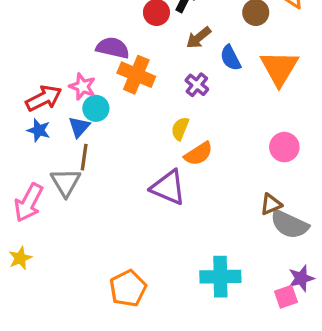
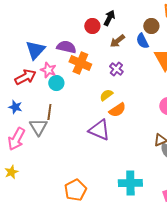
blue semicircle: (231, 58) -> (142, 41), moved
blue triangle: (79, 127) -> (35, 50), moved, size x1.5
yellow semicircle: (180, 129) -> (106, 95), turned 32
blue star: (39, 130) -> (15, 107), moved

